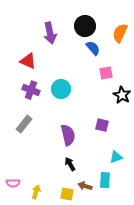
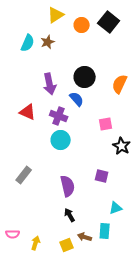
blue semicircle: (93, 48) -> (77, 99), moved
purple cross: (31, 90) -> (59, 116), moved
yellow square: (67, 194) -> (67, 245), turned -32

